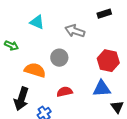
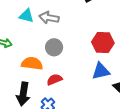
gray arrow: (75, 31) -> (49, 18), moved
red semicircle: (65, 92) -> (54, 80), moved

